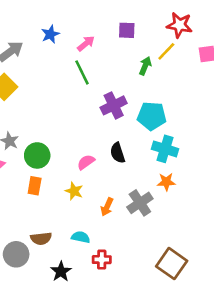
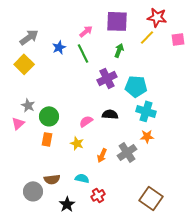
purple square: (127, 30) -> (117, 21), size x1.6
blue star: (50, 34) -> (59, 47), moved
green arrow: (145, 66) -> (119, 50), moved
black semicircle: (118, 153) -> (110, 114), turned 112
red cross: (102, 260) -> (98, 195), turned -32

